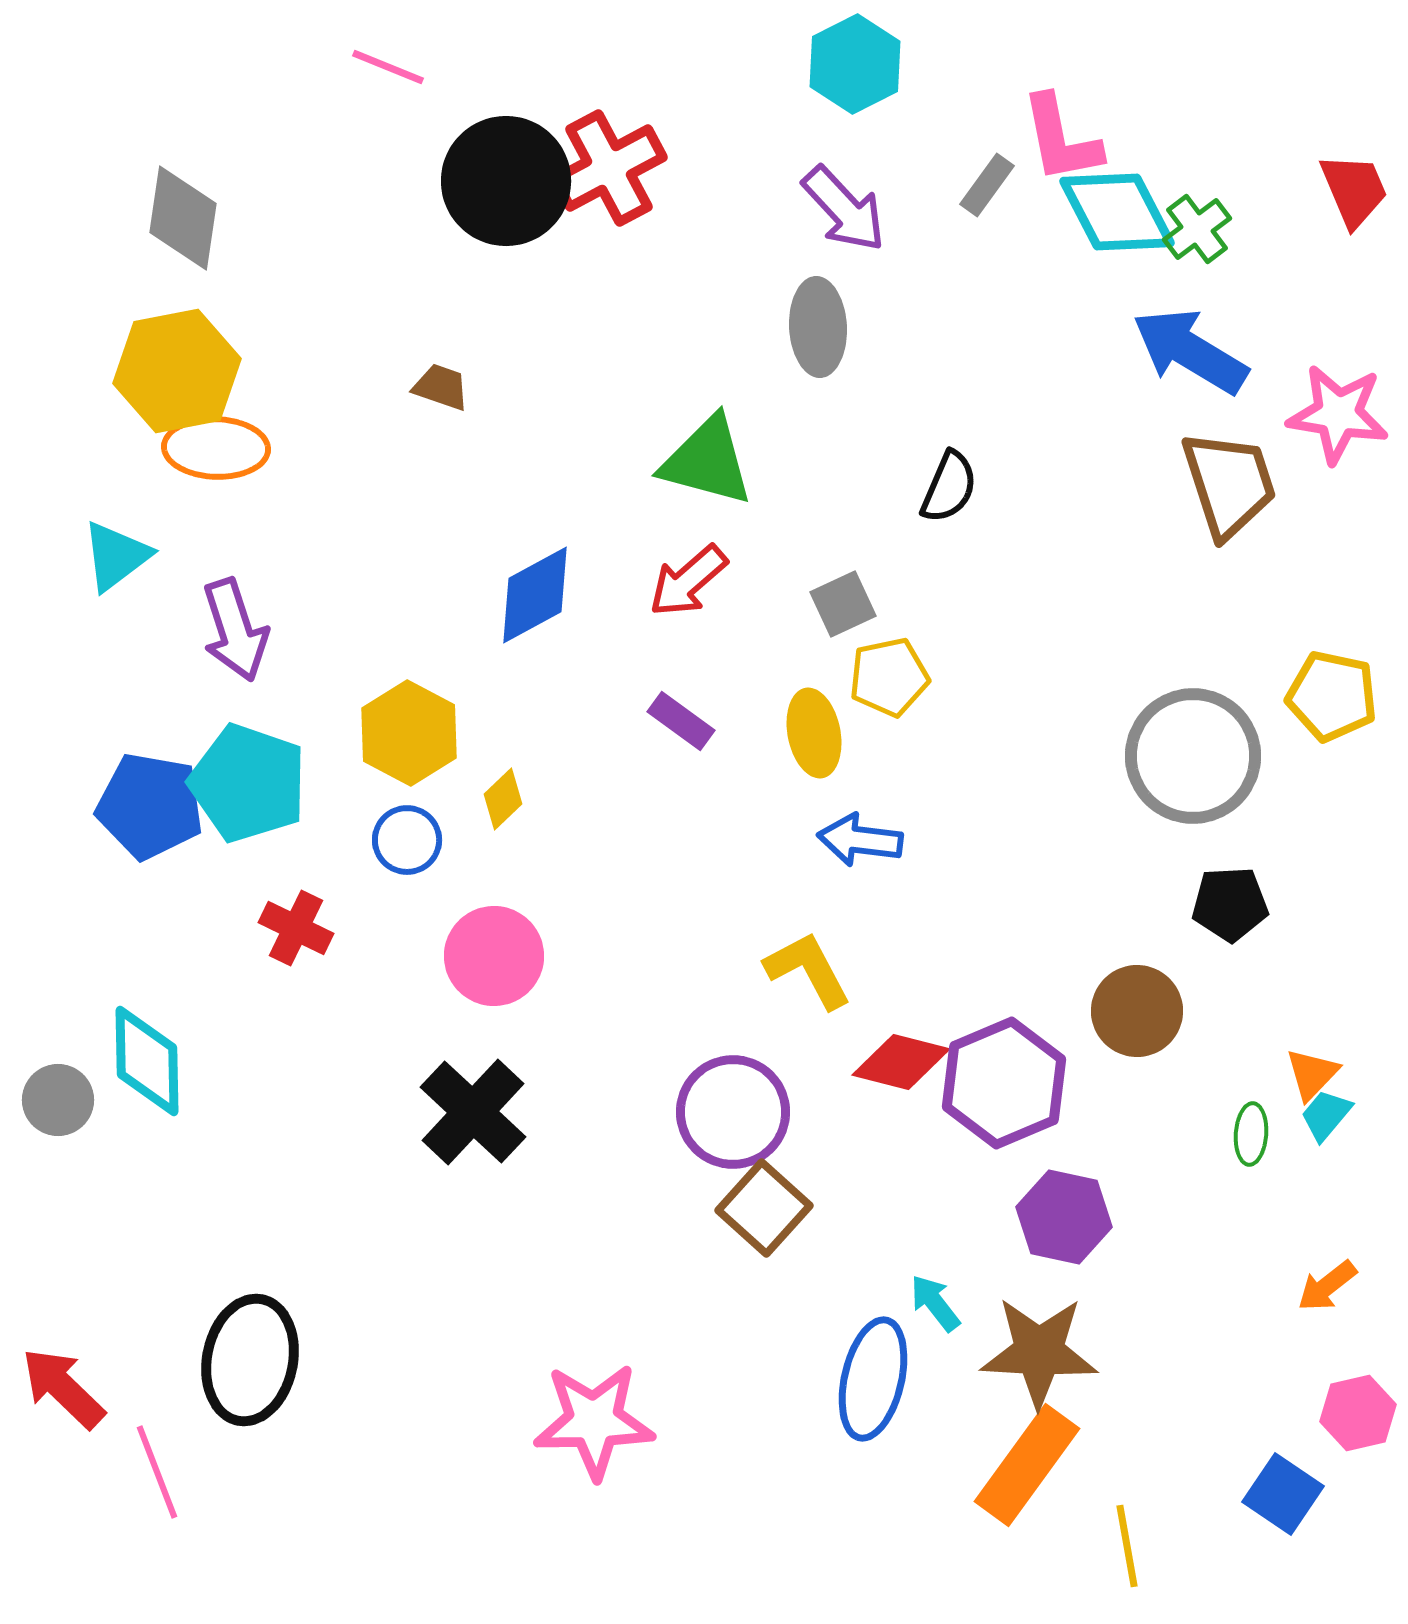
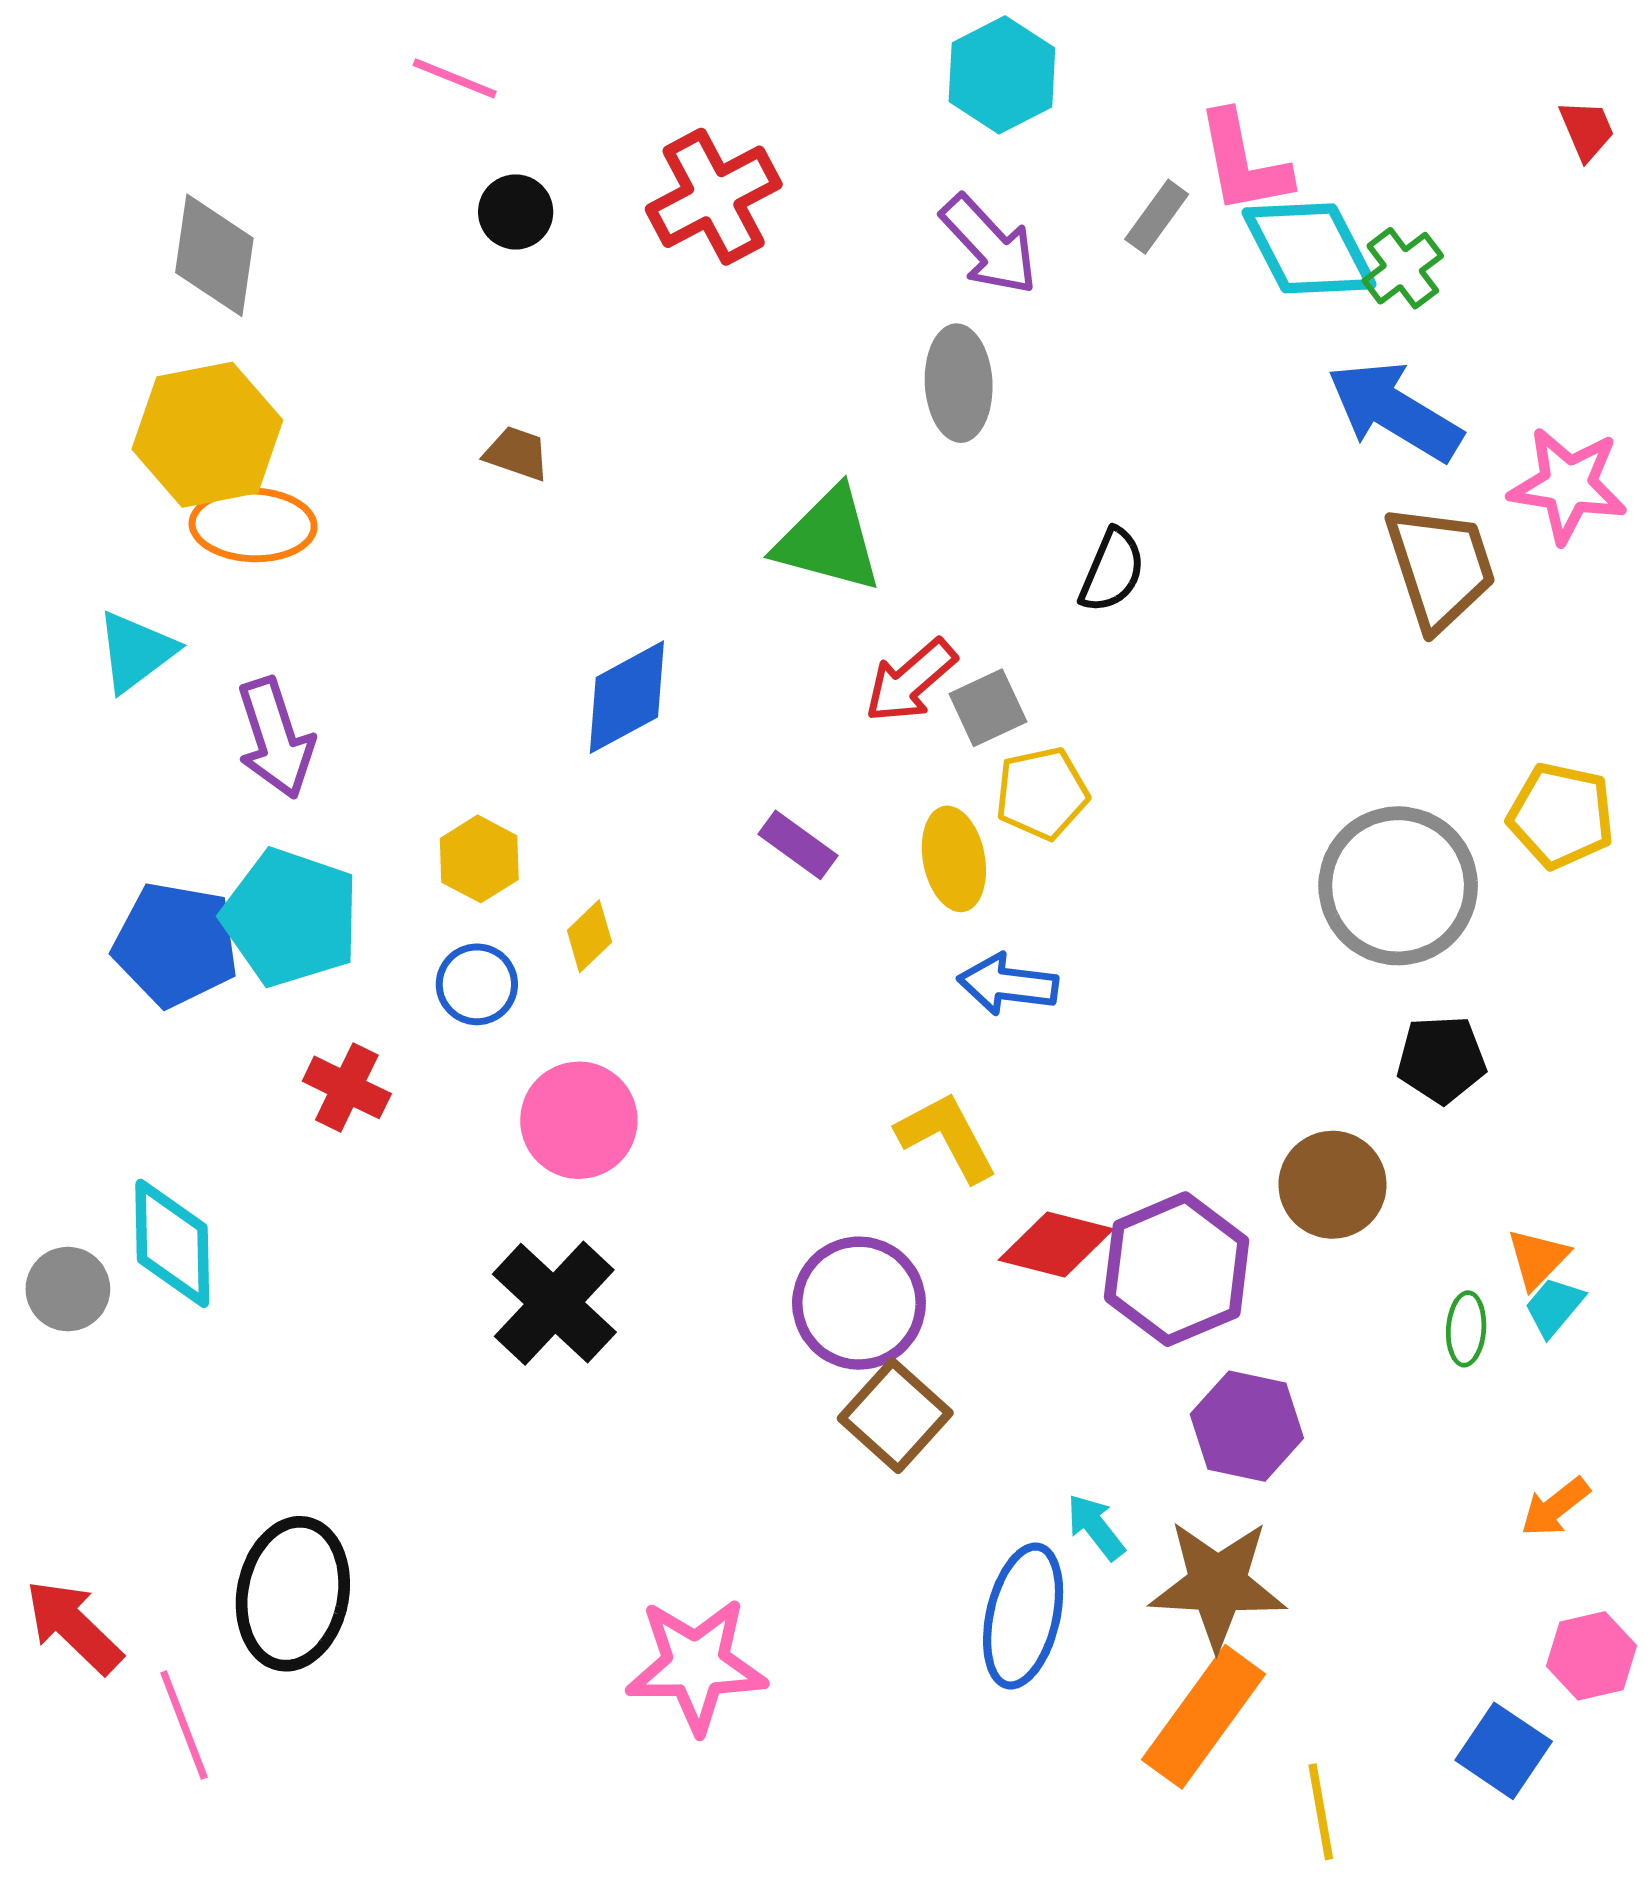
black circle: (506, 181) -> (516, 212), moved, size x0.5
red trapezoid: (1354, 190) -> (1587, 130), moved, size x0.7
red arrow: (688, 581) -> (911, 681), moved
yellow hexagon: (409, 733) -> (479, 859), size x0.7

